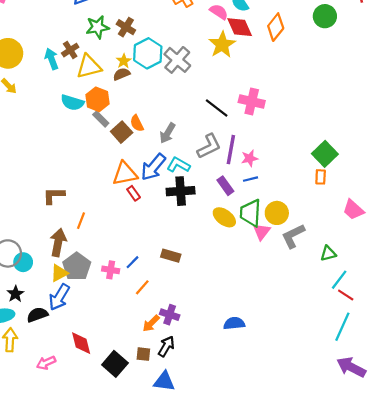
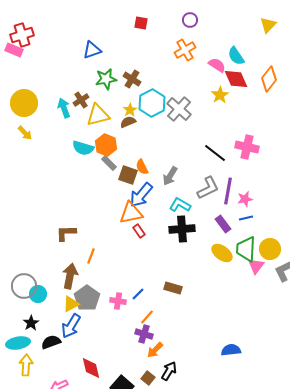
yellow star: (222, 45) -> (220, 95), size x0.7
brown square: (122, 132) -> (128, 175), turned -30
blue arrow: (153, 167) -> (141, 195), moved
purple cross: (170, 315) -> (144, 334), moved
brown square: (143, 354) -> (148, 378), turned 32

